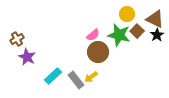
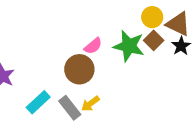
yellow circle: (127, 14) -> (152, 17), moved
brown circle: (98, 52) -> (79, 69), moved

